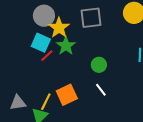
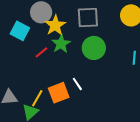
cyan square: (41, 43) -> (20, 31), moved
green circle: (99, 65) -> (94, 48), moved, size x1.5
white line: (101, 90) -> (77, 84), moved

